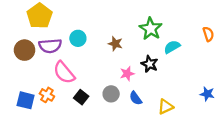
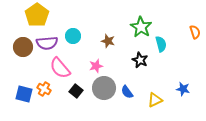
cyan semicircle: (172, 47) -> (161, 44), turned 105
pink star: (127, 74) -> (96, 66), moved
gray circle: (111, 94) -> (104, 88), size x1.5
blue star: (207, 94) -> (183, 89), moved

